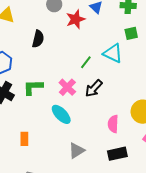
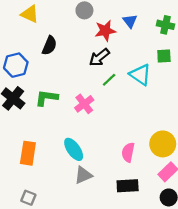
black semicircle: (38, 39) -> (49, 46), moved
black arrow: (94, 88) -> (99, 57), moved
cyan ellipse: (61, 114) -> (74, 149), moved
orange rectangle: (24, 139) -> (28, 153), size x1.5

